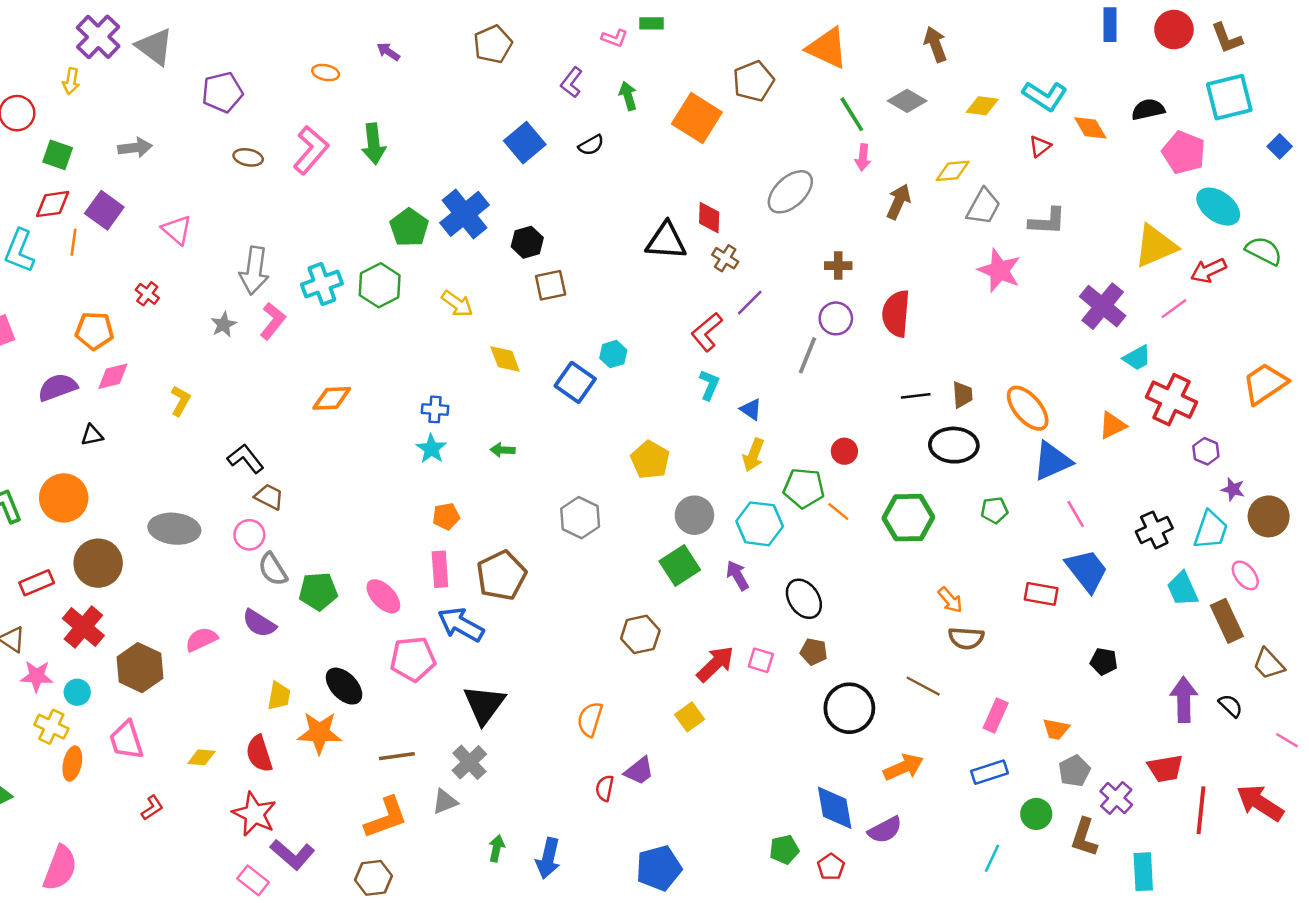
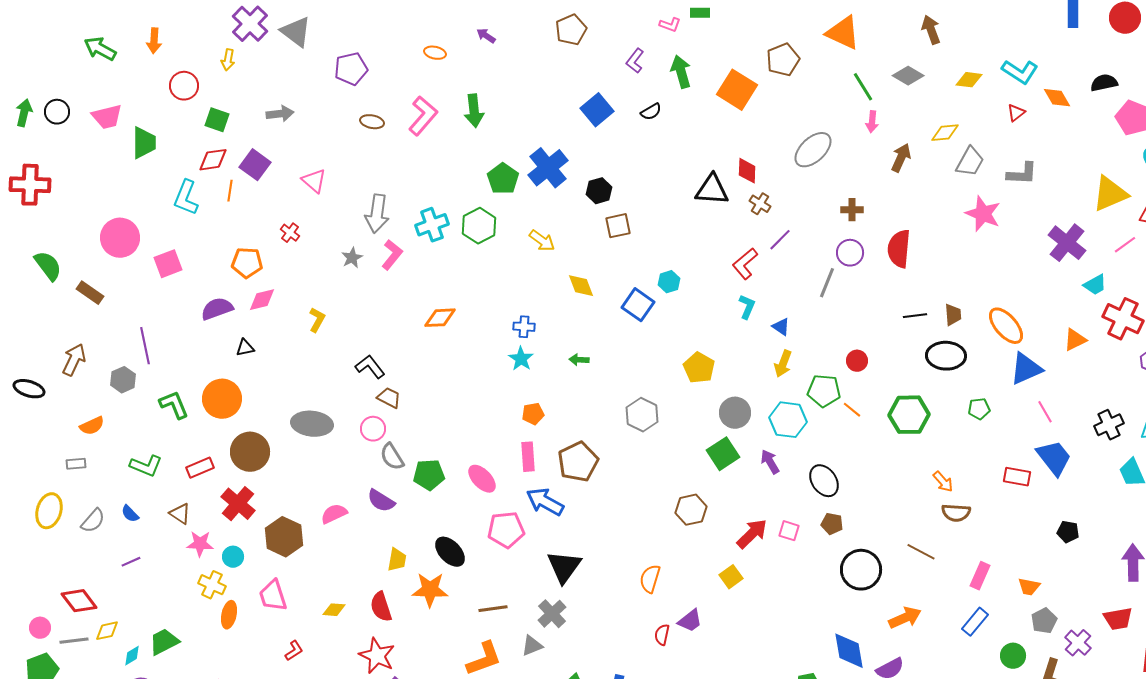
green arrow: (628, 96) -> (681, 72), size x1.4
blue rectangle: (990, 772) -> (975, 622), turned -32

